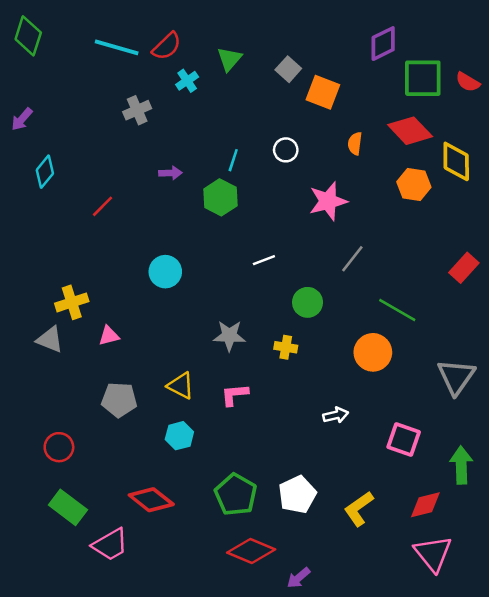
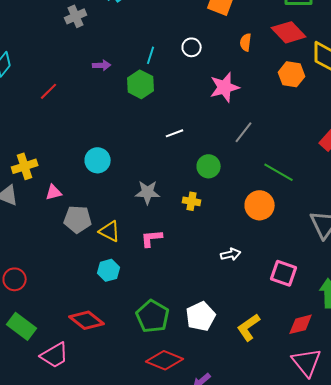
cyan circle: (165, 272) -> (98, 160), moved
gray pentagon: (119, 400) -> (78, 219), moved

